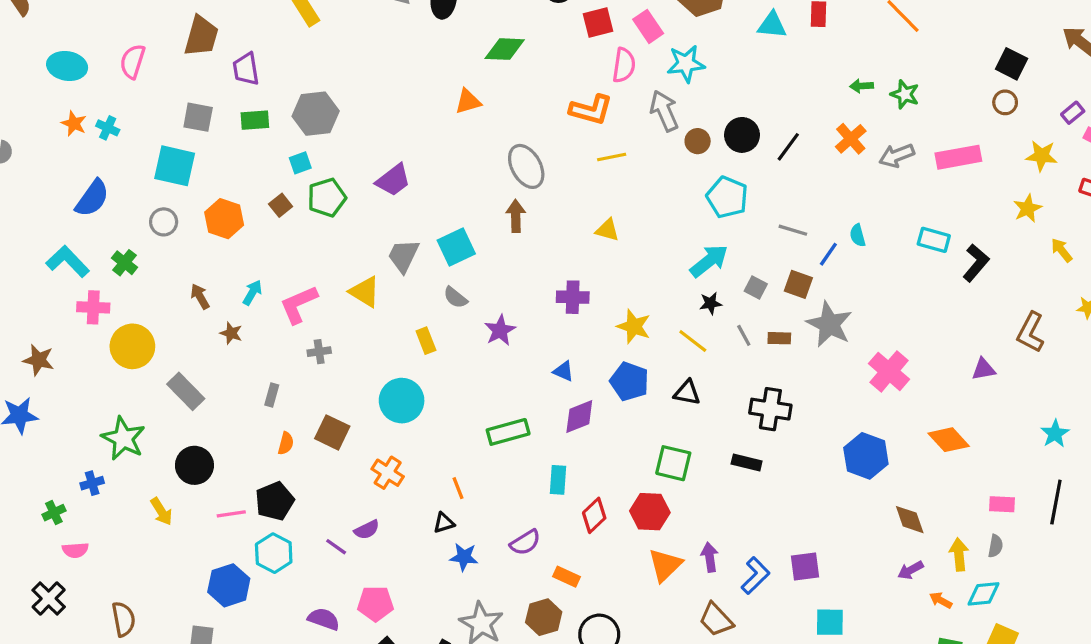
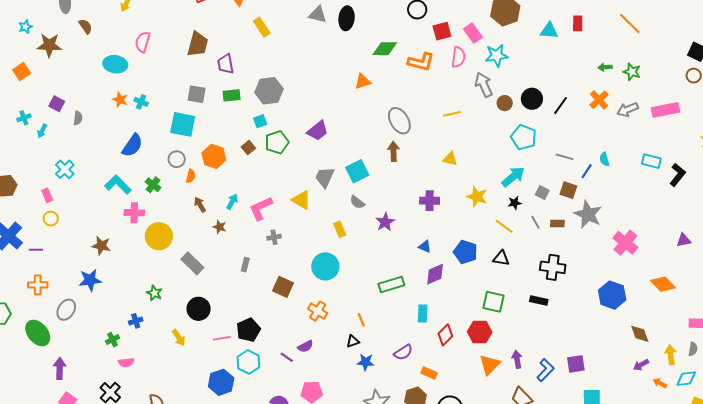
pink semicircle: (133, 61) -> (143, 42), moved
orange L-shape: (591, 110) -> (421, 62), moved
yellow star: (634, 326) -> (477, 197), moved
green star: (123, 438) -> (154, 293), size x0.6
orange semicircle: (286, 443) -> (191, 176), moved

